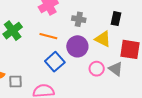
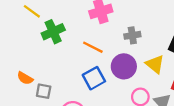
gray cross: (79, 19) -> (132, 35), turned -32

